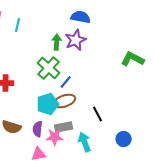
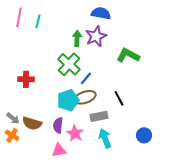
green L-shape: (133, 59) -> (128, 55), moved
black line: (98, 114) -> (119, 98), moved
gray rectangle: (64, 127) -> (99, 116), moved
pink star: (55, 137) -> (75, 133), turned 30

